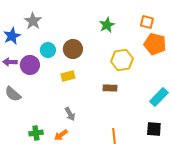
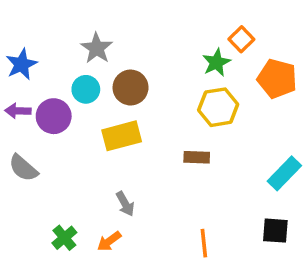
gray star: (33, 21) -> (97, 48), moved
orange square: (147, 22) -> (241, 39), moved, turned 32
green star: (107, 25) -> (216, 63), moved
yellow rectangle: (68, 76) -> (122, 136), size x1.5
green cross: (36, 133) -> (64, 238), turned -32

